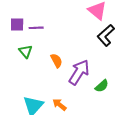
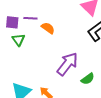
purple square: (17, 24) -> (12, 22), moved
orange semicircle: (56, 61) -> (48, 28), moved, turned -32

